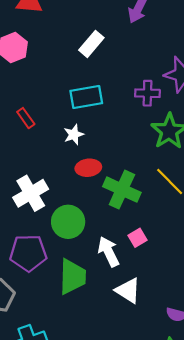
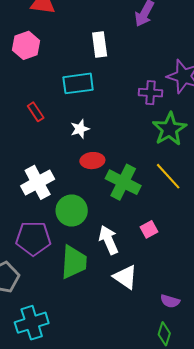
white rectangle: (91, 44) -> (100, 45), turned -50
cyan rectangle: (86, 97) -> (78, 83), moved
pink square: (137, 238) -> (149, 229), moved

